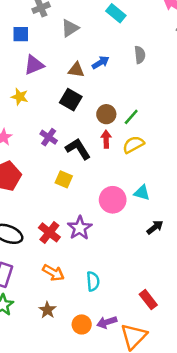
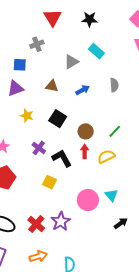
gray triangle: (70, 28) -> (71, 62), moved
purple triangle: (34, 65) -> (15, 88), moved
brown triangle: (76, 70) -> (52, 86), moved
yellow star: (20, 97) -> (27, 116), moved
green line: (131, 117) -> (115, 131), moved
cyan triangle: (142, 193) -> (111, 195), turned 32
orange arrow: (53, 273) -> (38, 256), turned -48

